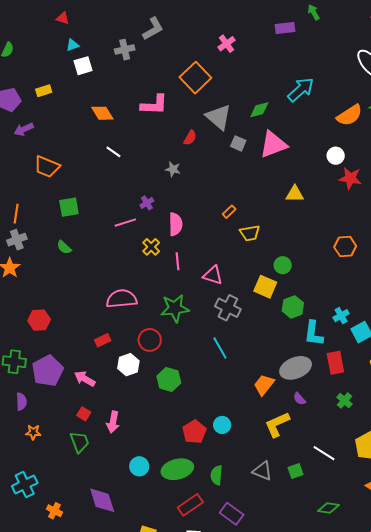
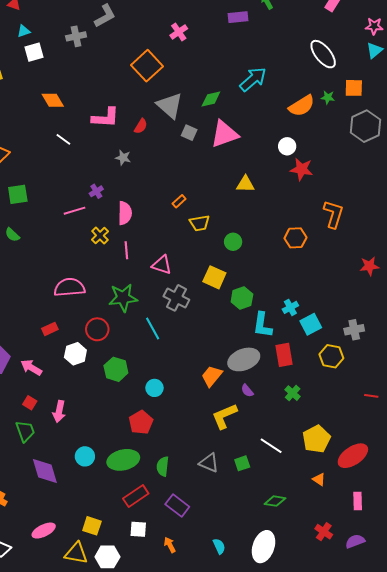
pink L-shape: (154, 105) -> (105, 118), moved
green circle: (283, 265) -> (233, 242), moved
cyan line: (220, 348) -> (153, 329), moved
cyan circle: (222, 425) -> (154, 388), moved
purple diamond: (102, 500) -> (45, 471), moved

